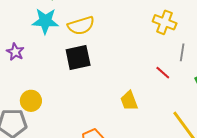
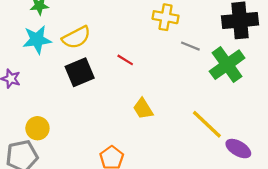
gray line: (182, 52) -> (190, 46), turned -66
red line: (163, 73) -> (125, 60), moved

